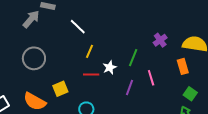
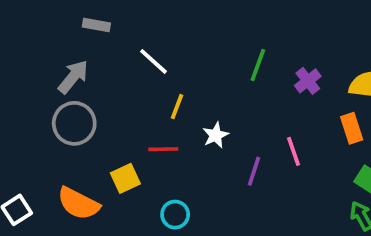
gray arrow: (31, 19) -> (73, 77), moved
green line: (133, 58) -> (258, 65), moved
red line: (91, 74) -> (163, 149), moved

